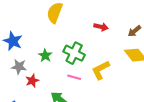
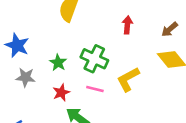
red arrow: (101, 27) -> (127, 25), turned -96
red star: (32, 81) -> (61, 93), moved

